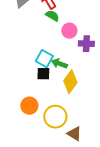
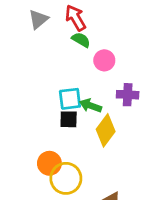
purple cross: (86, 44) -> (128, 95), moved
cyan square: (44, 59) -> (70, 99), turned -36
yellow circle: (55, 117) -> (66, 178), moved

